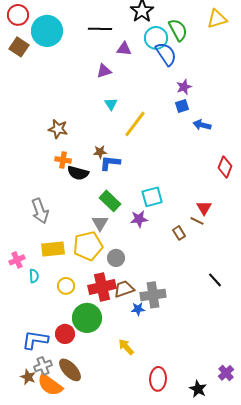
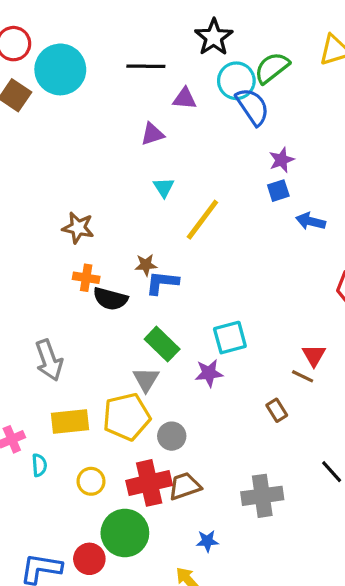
green semicircle: (178, 30) -> (272, 68), turned -100
brown rectangle: (179, 233) -> (277, 410), moved
gray cross: (153, 295) -> (262, 496), moved
blue star: (138, 309) -> (207, 541), moved

